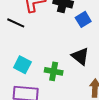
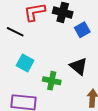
cyan square: (22, 65) -> (25, 63), moved

